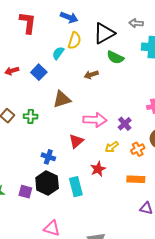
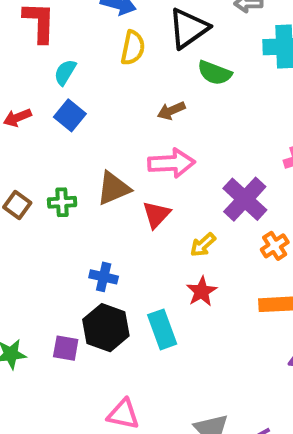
cyan semicircle: (58, 53) -> (65, 72), moved
brown triangle: (62, 99) -> (113, 188), moved
pink arrow: (95, 120) -> (172, 163), moved
purple cross: (125, 124) -> (245, 199), size x1.6
red triangle: (76, 141) -> (156, 215), moved
yellow arrow: (112, 147) -> (203, 245), moved

